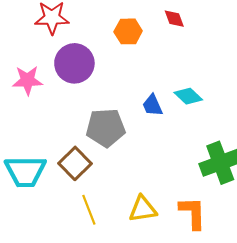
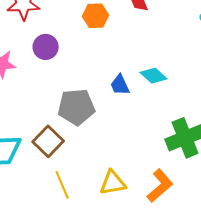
purple circle: (74, 63) -> (46, 47), size x0.7
orange L-shape: (193, 213) -> (160, 186), turned 52

